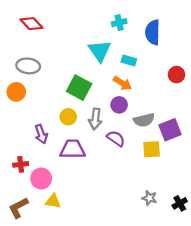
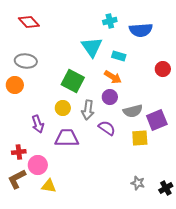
blue semicircle: (153, 32) -> (141, 30), turned -95
brown L-shape: (18, 208) -> (17, 179), moved

